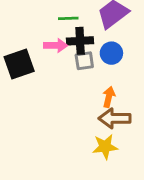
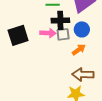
pink arrow: (56, 45) -> (48, 33), moved
orange arrow: (109, 97) -> (79, 50), moved, turned 40

